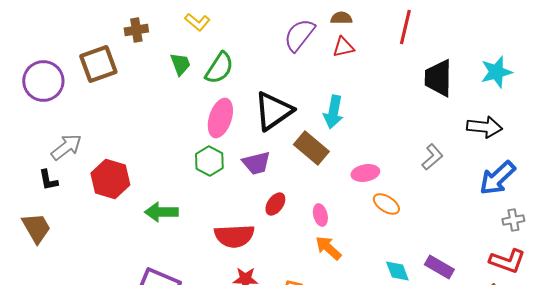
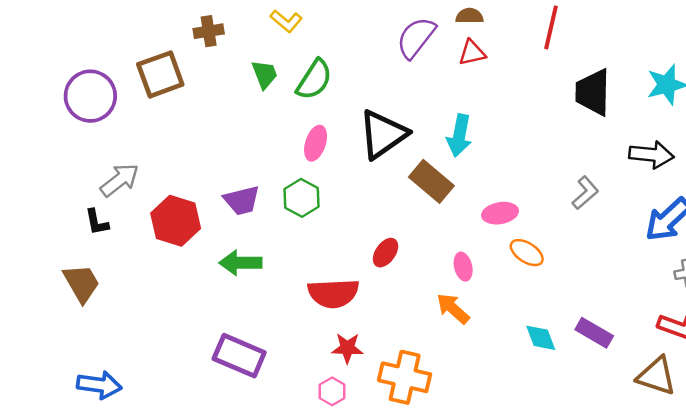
pink ellipse: (220, 118) -> (316, 143), size x0.7
purple trapezoid: (256, 163) -> (242, 200), moved
pink ellipse: (320, 215) -> (463, 267), moved

